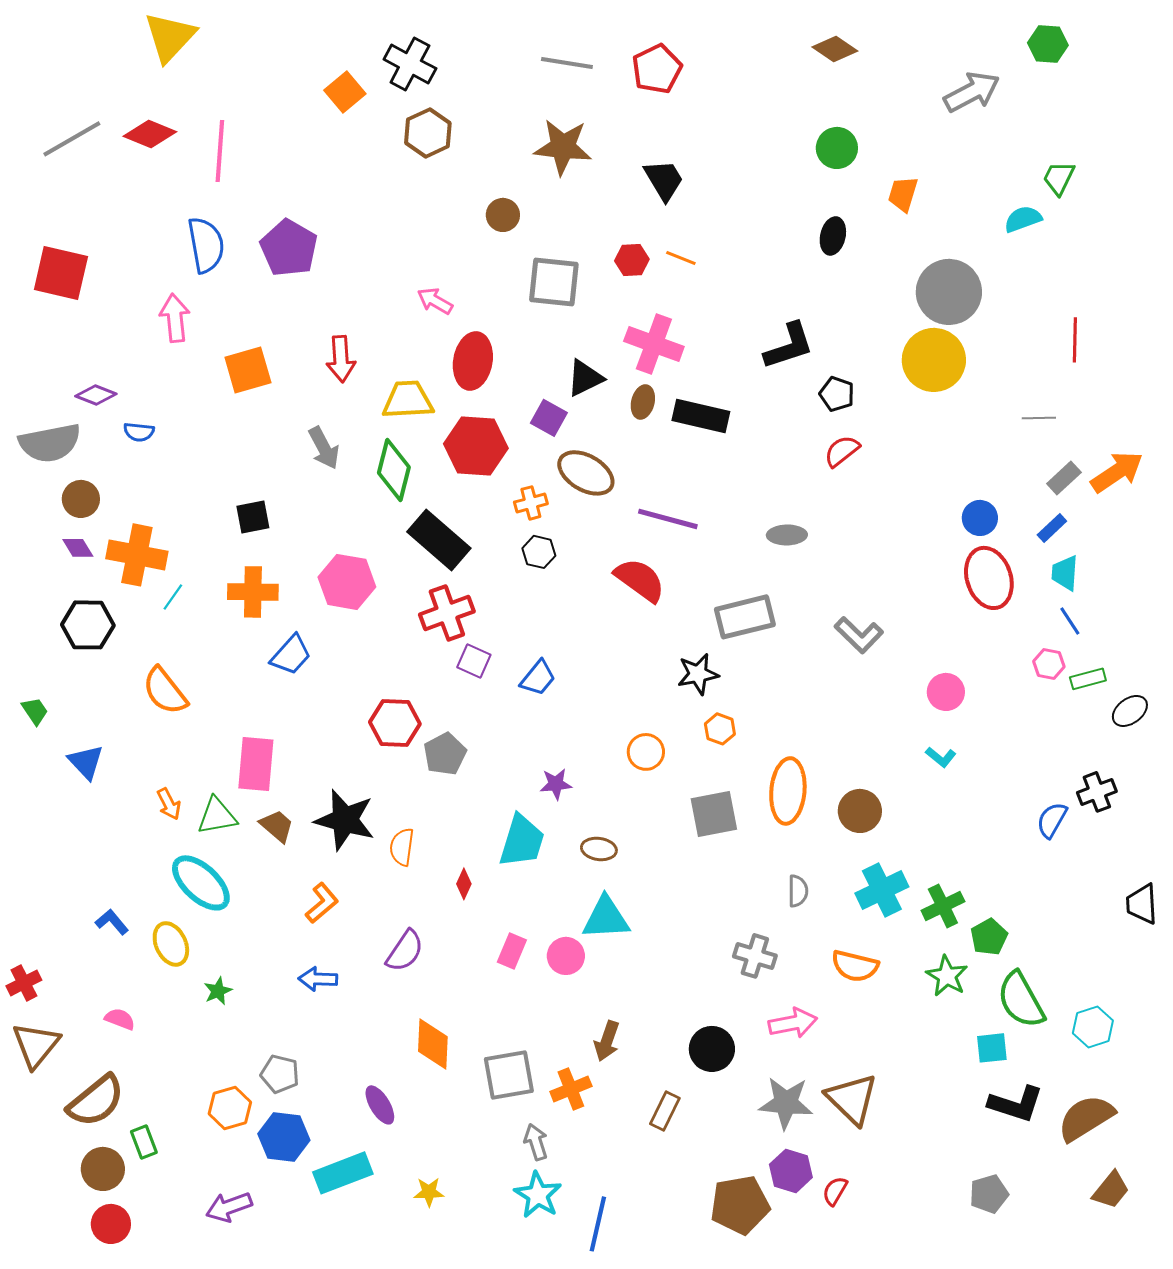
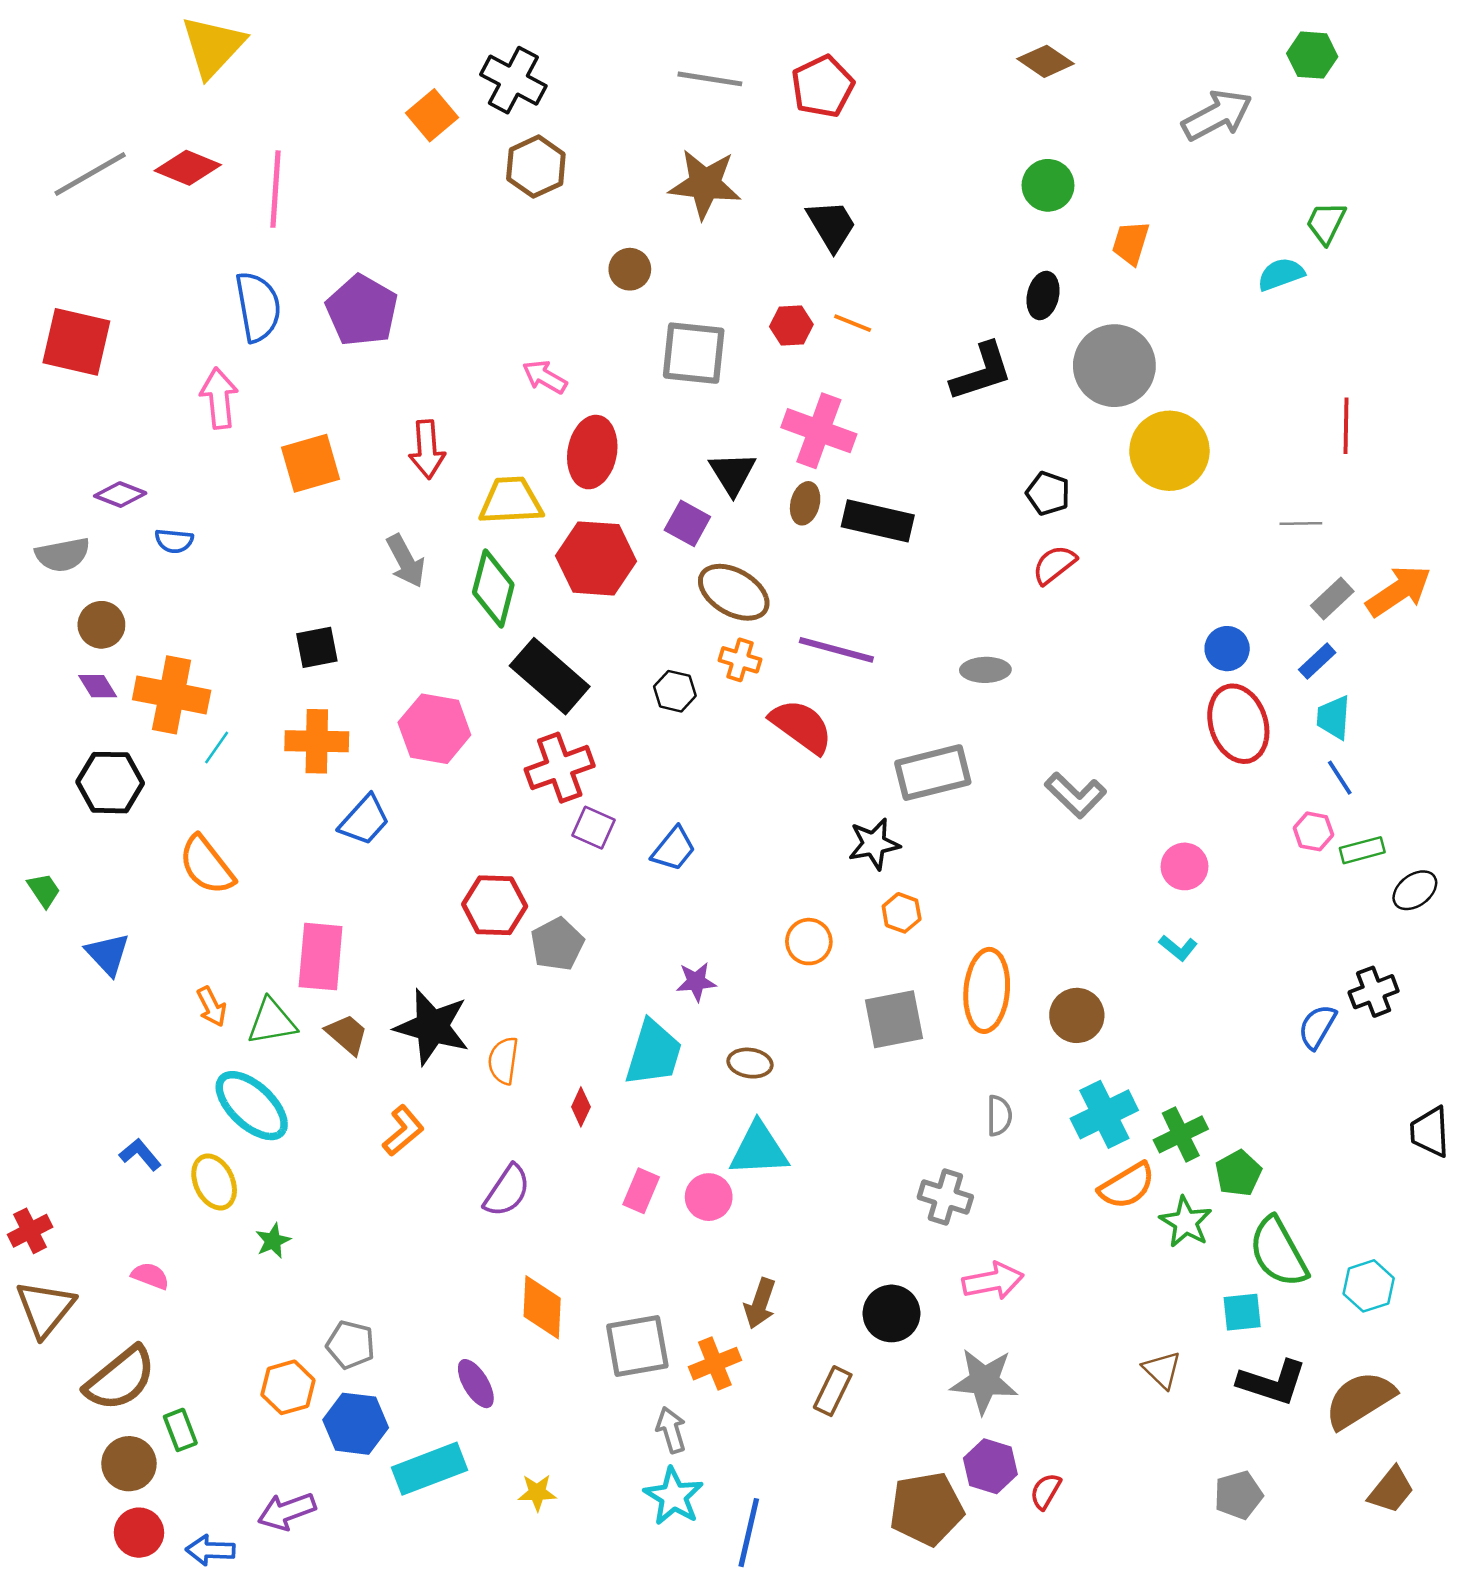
gray circle: (949, 292) -> (1114, 366), moved
black L-shape: (789, 346) -> (982, 372), moved
black triangle: (585, 378) -> (732, 473), turned -36
gray semicircle: (50, 443) -> (63, 555), size x0.7
orange cross: (531, 503) -> (740, 660), moved, turned 32
orange semicircle: (855, 966) -> (1127, 1186), moved, turned -45
blue arrow: (318, 979) -> (210, 1550), moved
brown triangle: (852, 1099) -> (1162, 1370), moved, size x0.6

